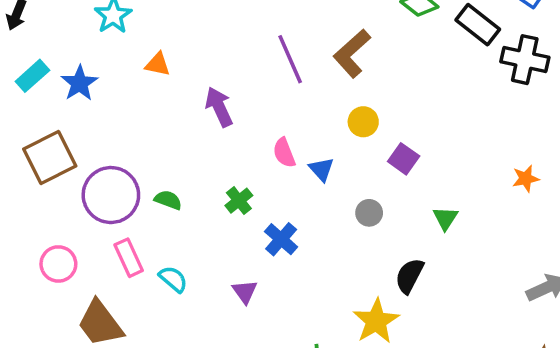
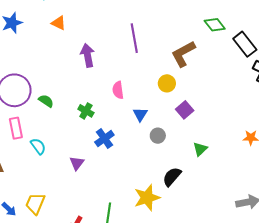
brown L-shape: (352, 53) -> (183, 54), moved
blue triangle: (321, 169) -> (140, 114), moved
green cross: (239, 201) -> (86, 111), turned -35

